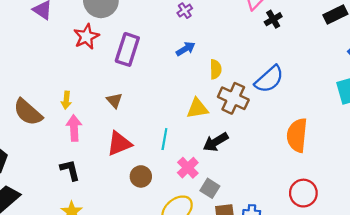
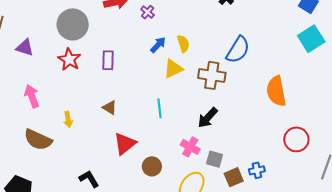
purple rectangle: (127, 49) -> (108, 60), size x0.7
yellow semicircle: (216, 69) -> (183, 44), moved
yellow triangle: (197, 108) -> (173, 69), moved
pink arrow: (74, 128) -> (32, 96), moved
cyan line: (164, 139) -> (159, 108), moved

